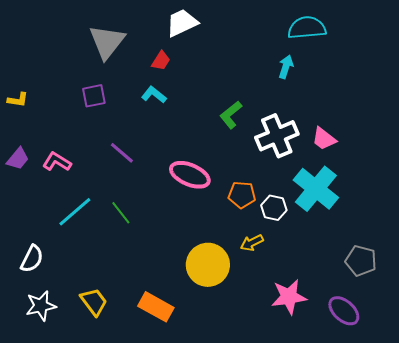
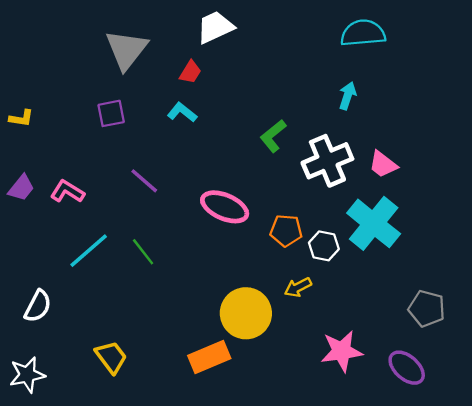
cyan arrow: (286, 67) -> (348, 96), moved
white star: (41, 306) -> (27, 375), moved
orange rectangle: (156, 307) -> (209, 357), moved, turned -52

